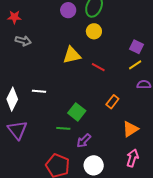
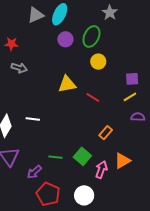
yellow circle: (94, 31) -> (98, 62), moved
purple square: (137, 47) -> (132, 79), turned -32
green square: (77, 112) -> (82, 156), moved
purple arrow: (84, 141) -> (34, 172), moved
pink arrow: (132, 158) -> (101, 170), moved

